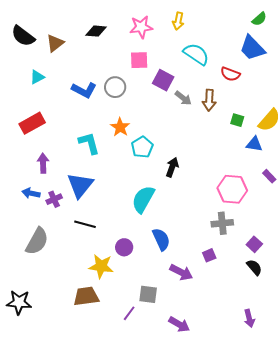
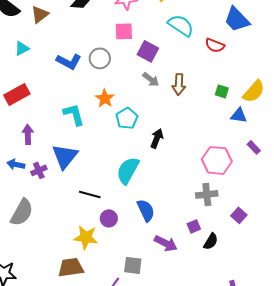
gray arrow: (183, 98) -> (151, 79), moved
brown arrow: (209, 100) -> (179, 84), moved
black line: (85, 224) -> (90, 194), moved
black semicircle: (254, 267) -> (211, 241), moved, turned 72

